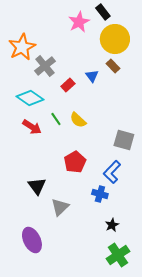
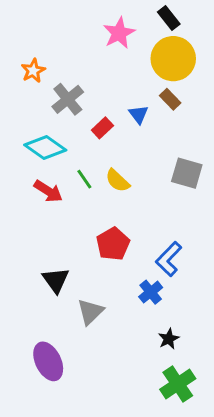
black rectangle: (103, 12) -> (169, 18), moved
orange star: (22, 47) -> (33, 71), size x0.6
gray square: (124, 140) -> (187, 173), moved
blue cross: (100, 194) -> (151, 292), turned 35

